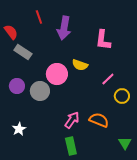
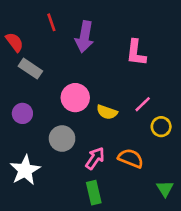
yellow semicircle: (80, 65) -> (107, 112), moved
gray circle: (40, 91) -> (62, 139), moved
white star: (19, 129) -> (25, 170), size x1.6

